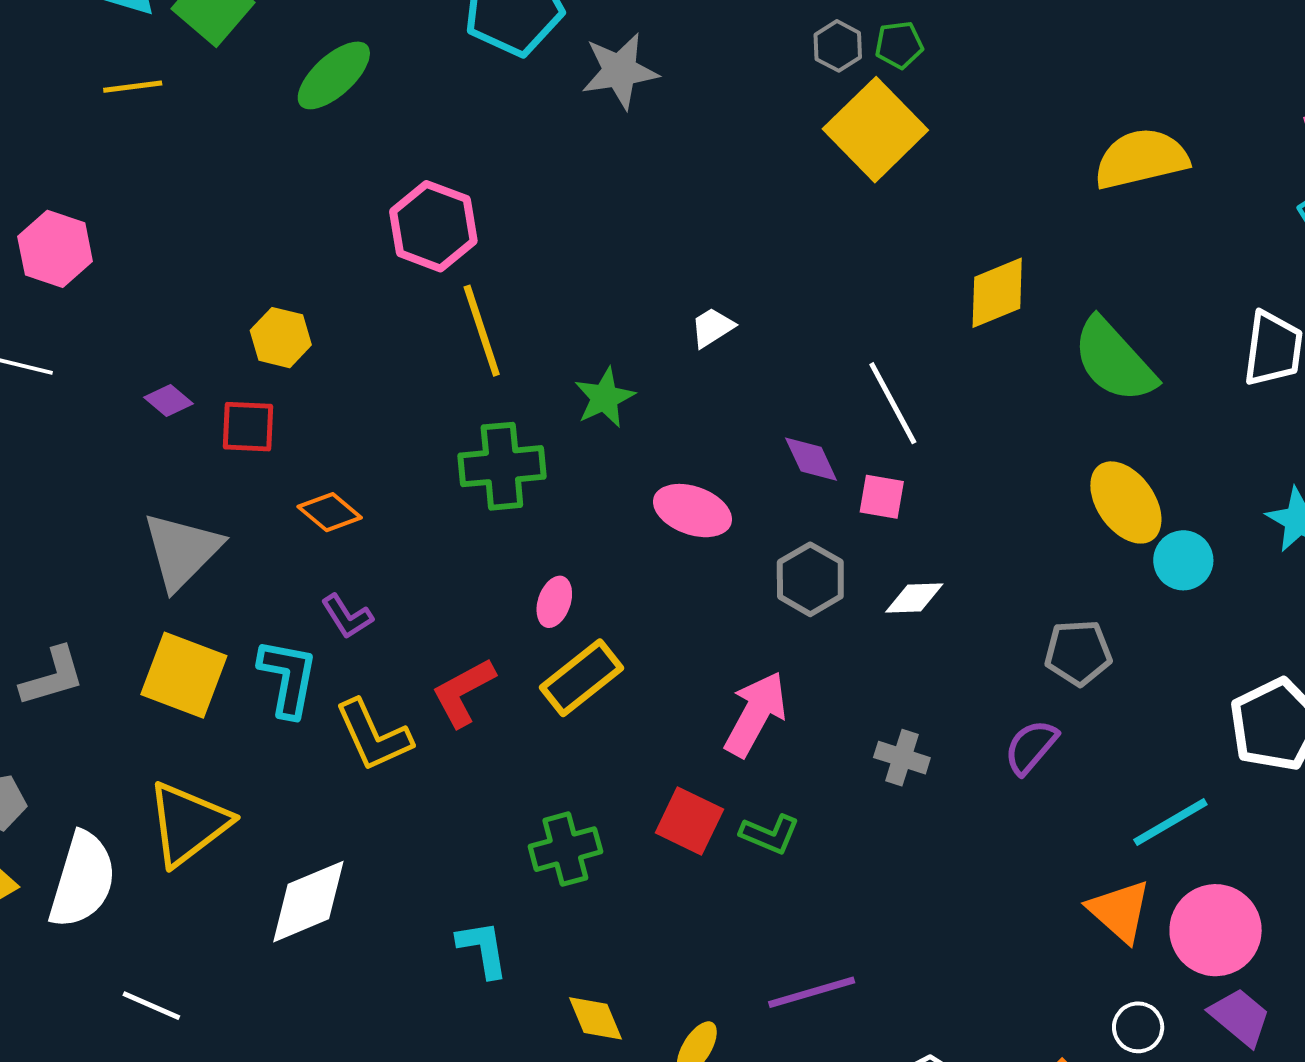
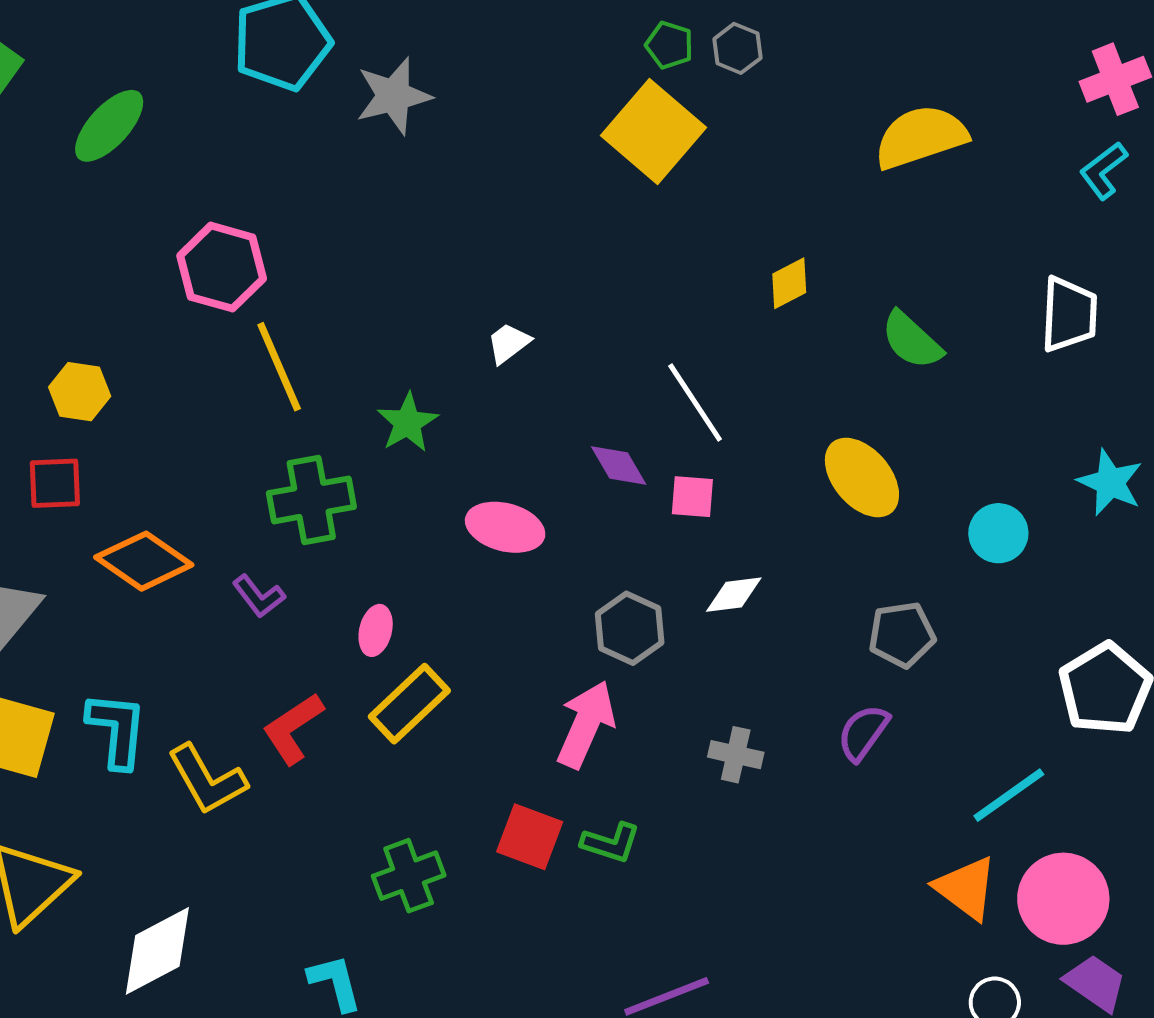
green pentagon: (899, 45) -> (669, 45), turned 30
gray hexagon: (838, 46) -> (737, 48), moved
yellow diamond: (997, 293) -> (789, 283), size x0.7
green semicircle: (1114, 360) -> (912, 340), size x0.7
yellow ellipse: (1126, 502) -> (862, 478), moved
orange diamond: (330, 512) -> (144, 561), size x1.5
gray hexagon: (810, 579) -> (630, 628), moved
purple L-shape: (347, 616) -> (259, 596), moved

